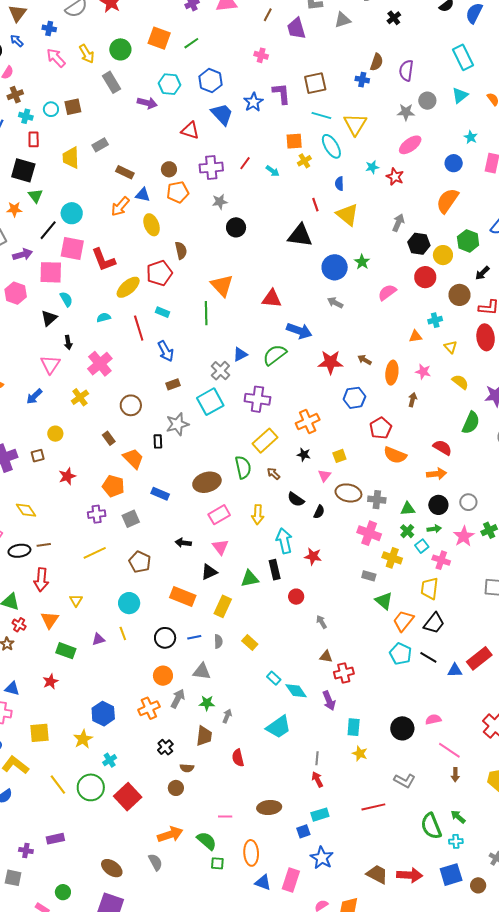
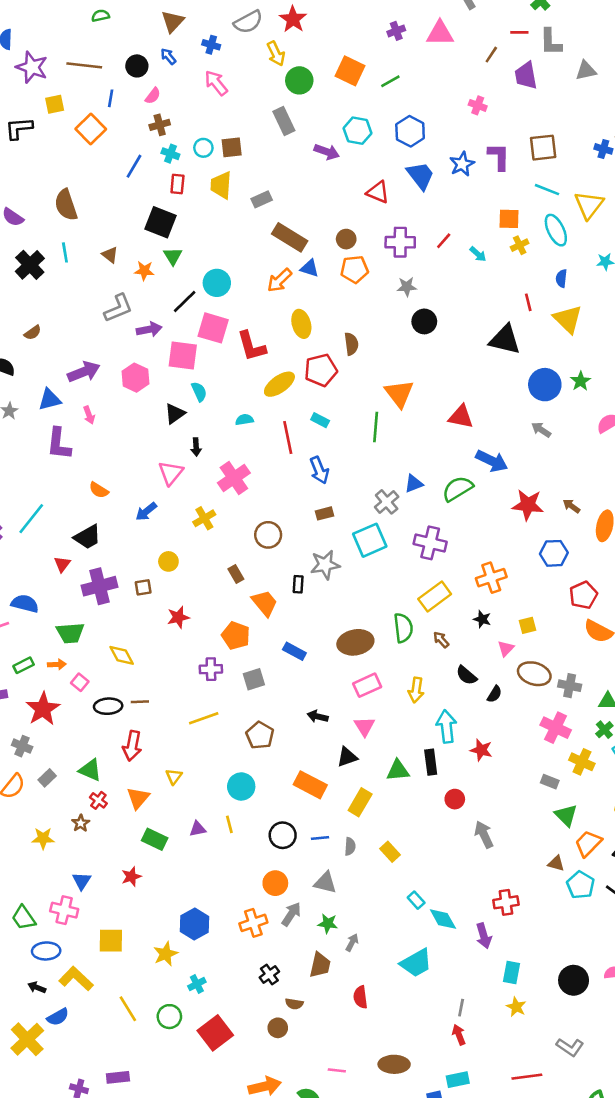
yellow arrow: (87, 54) -> (276, 54), moved
yellow trapezoid: (71, 158) -> (221, 185), moved
brown rectangle: (125, 172) -> (290, 237), size x1.5
yellow ellipse: (152, 225) -> (301, 324), moved
gray arrow: (321, 622) -> (484, 834), size x1.5
brown triangle: (326, 657) -> (556, 863), moved
blue triangle: (12, 689) -> (82, 881), turned 42
green circle: (91, 787) -> (169, 1017), size x0.7

